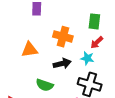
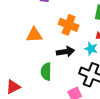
green semicircle: (45, 85) -> (46, 72), turned 66

